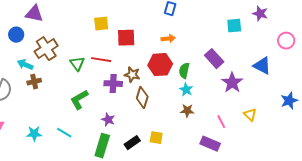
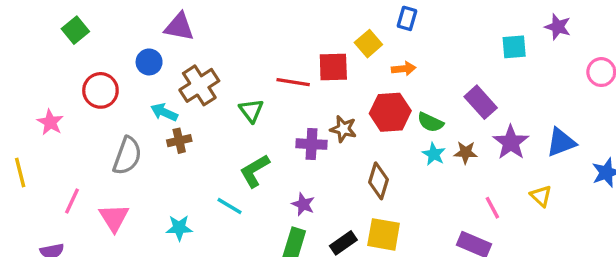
yellow square: (101, 24) -> (368, 44), moved, turned -35
red line: (101, 60) -> (293, 82), moved
blue triangle: (262, 66) -> (561, 142), moved, turned -48
green semicircle: (184, 71) -> (430, 122), turned -77
brown diamond: (142, 98) -> (379, 181), moved
brown star: (187, 111) -> (466, 152), moved
cyan line: (64, 133) -> (229, 206), moved
yellow square: (156, 138) -> (384, 234), size x1.5

